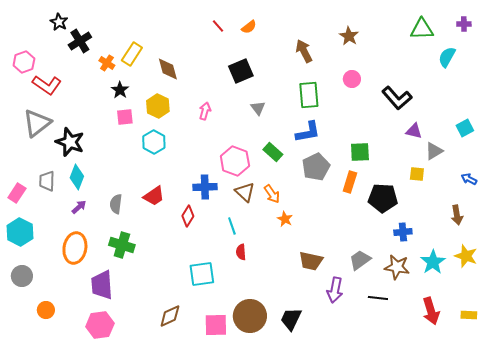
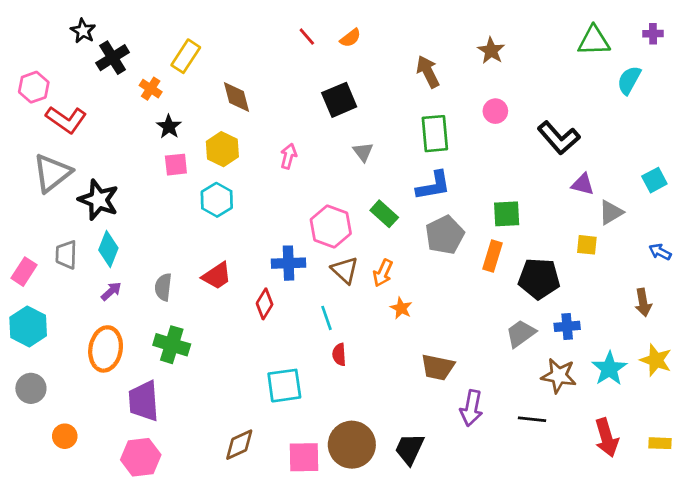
yellow rectangle: (132, 54) -> (186, 56), moved
orange arrow: (272, 194) -> (383, 273), turned 60
gray trapezoid: (360, 260) -> (521, 333), moved

